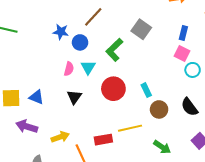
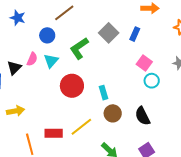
blue star: (61, 32) -> (18, 18), moved
blue rectangle: (183, 33) -> (135, 34), moved
black triangle: (74, 97) -> (14, 68), moved
yellow line: (130, 128) -> (81, 127), turned -35
yellow arrow: (60, 137) -> (16, 111), moved

